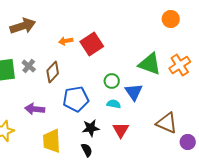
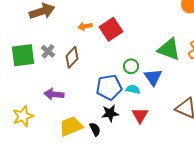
blue pentagon: (76, 99) -> (109, 87), moved
yellow trapezoid: (52, 141) -> (71, 126), turned 70
black semicircle: (87, 150) -> (95, 129), moved

